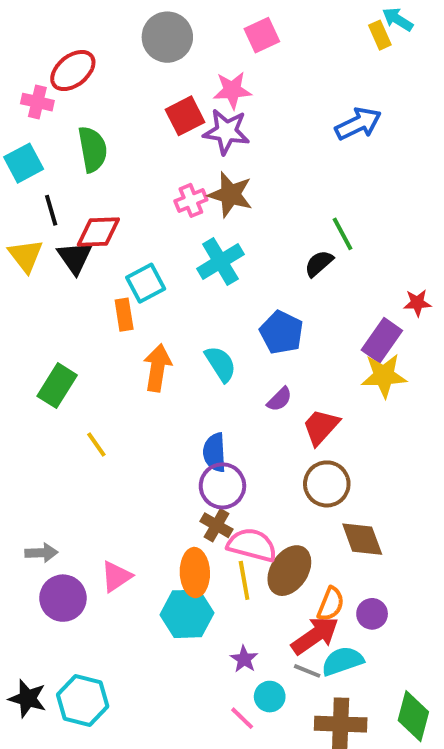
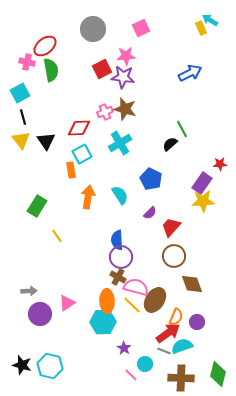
green semicircle: (93, 149) -> (51, 70), moved
black line: (51, 210) -> (23, 117), moved
red diamond: (98, 232) -> (79, 128), moved
yellow line: (244, 580) -> (132, 305), turned -36
purple star: (244, 659) -> (124, 348), moved

